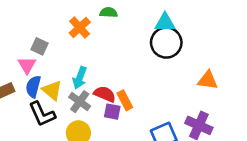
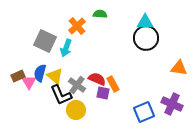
gray square: (40, 46) -> (45, 41), size x1.6
pink triangle: (27, 65) -> (29, 82), moved
cyan arrow: (80, 78) -> (66, 48), moved
black L-shape: (42, 114) -> (61, 95), moved

